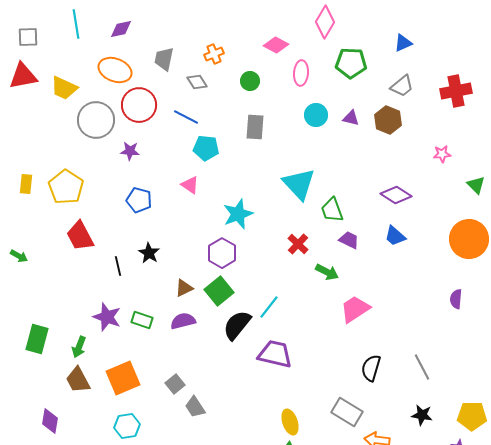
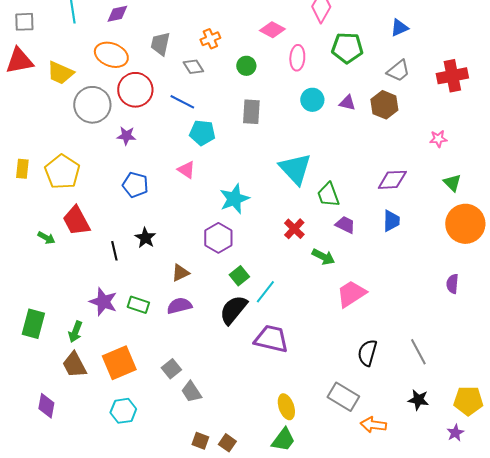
green triangle: (476, 185) -> (452, 183), moved
purple diamond: (396, 195) -> (392, 180), turned -36
blue trapezoid: (395, 236) -> (391, 221), turned -130
green arrow: (19, 256) -> (46, 238), moved
green square: (219, 291) -> (239, 276), moved, size x0.7

